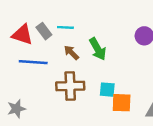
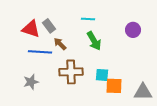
cyan line: (65, 27) -> (88, 19), moved
brown arrow: (71, 53) -> (60, 44), moved
gray star: (16, 109) -> (31, 82), moved

